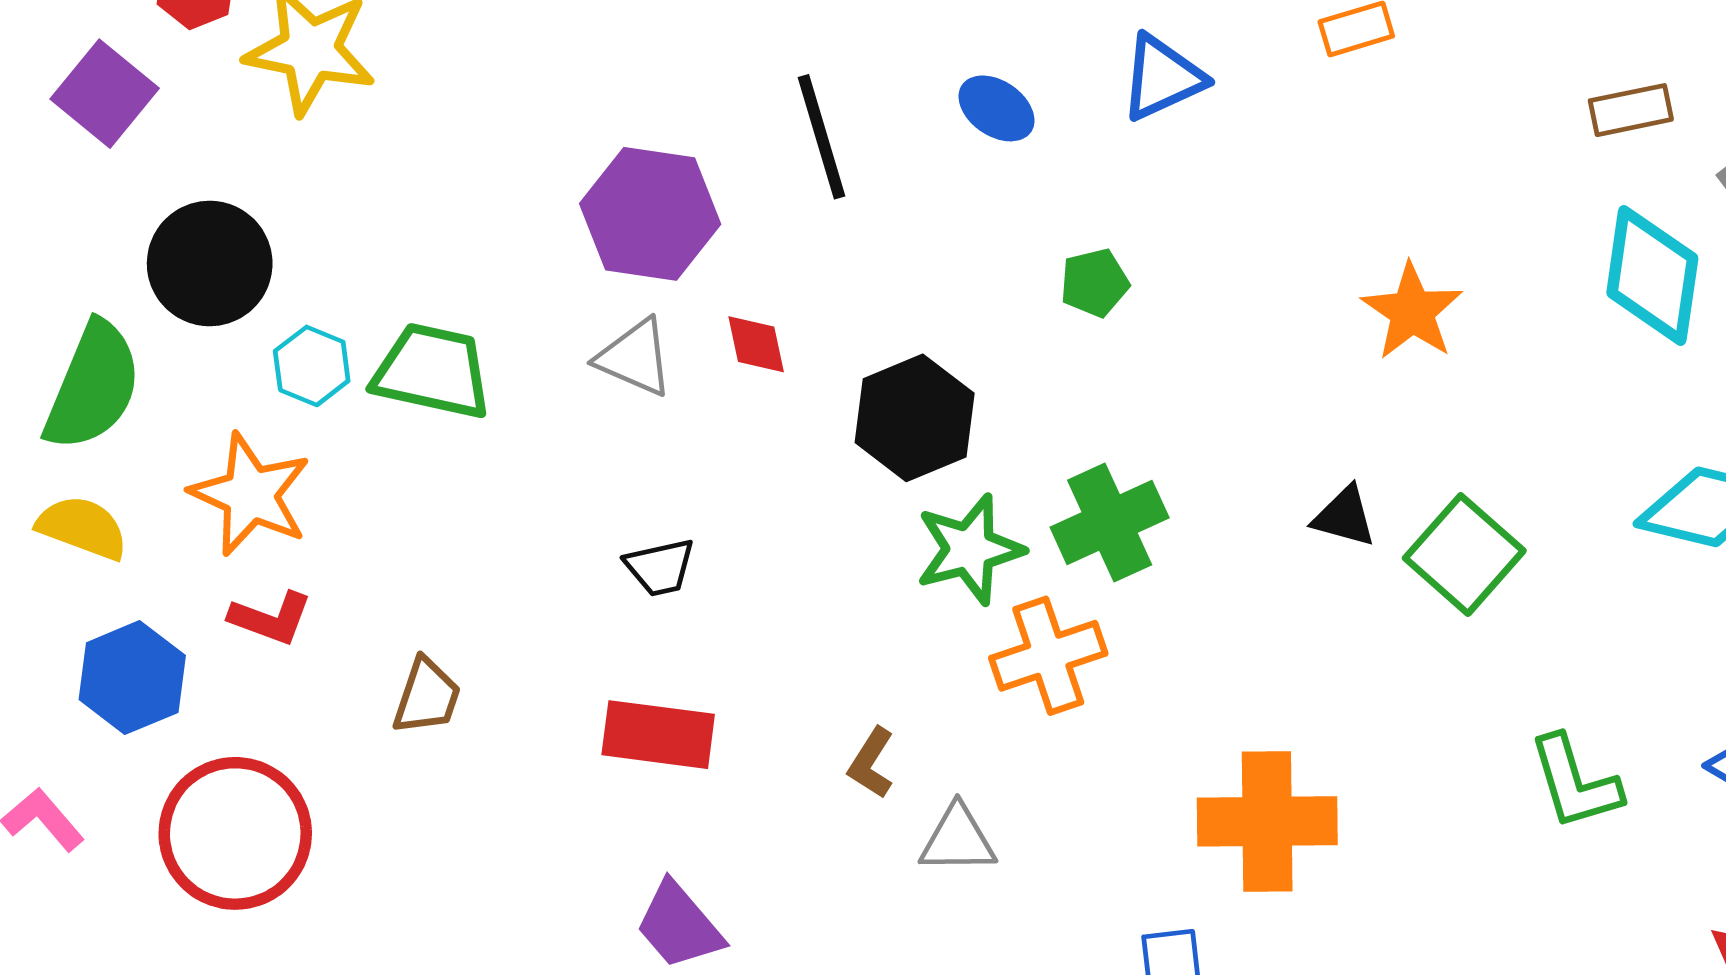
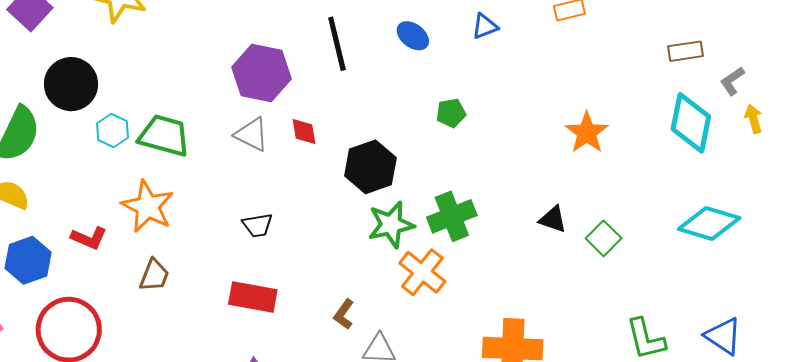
blue triangle: (1162, 78) -> (485, 26), size x0.7
orange star: (250, 495) -> (148, 206), moved
green square: (1464, 554) -> (604, 238), size x0.7
orange cross: (1048, 656) -> (422, 272), turned -36

